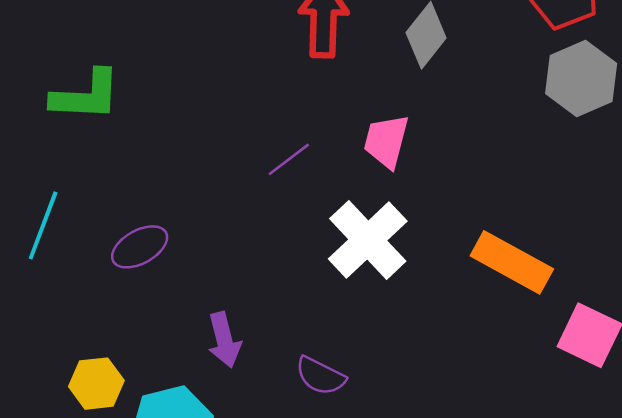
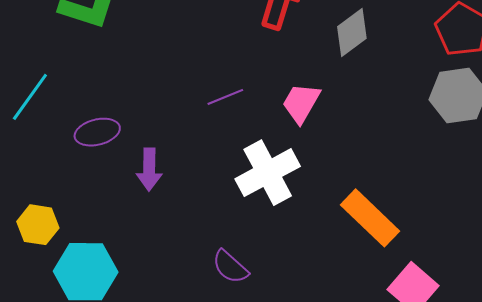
purple arrow: (224, 340) -> (149, 169), moved
purple semicircle: (320, 376) -> (230, 267), moved

